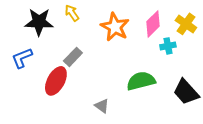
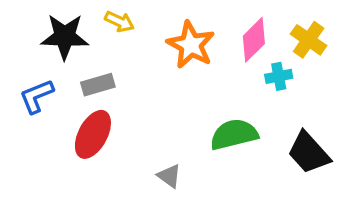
yellow arrow: (72, 13) -> (119, 22), turned 150
gray rectangle: (73, 57) -> (98, 85), moved, turned 30

